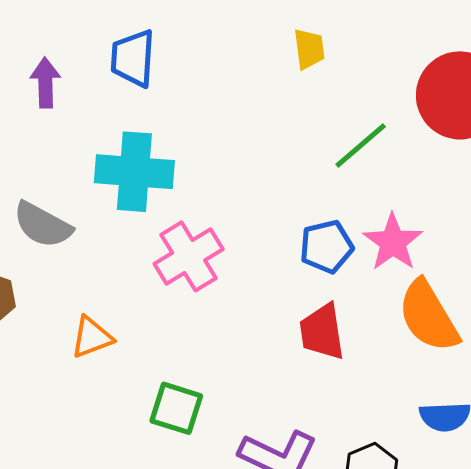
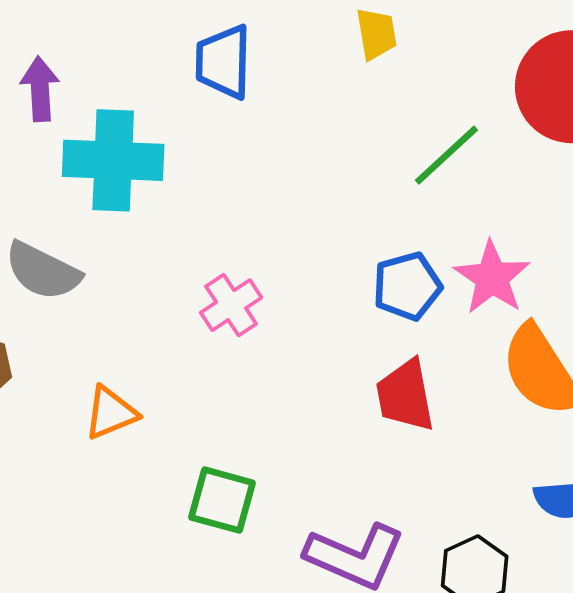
blue trapezoid: (133, 58) -> (224, 62), moved
cyan cross: (134, 172) -> (113, 160), moved
pink cross: (189, 256) -> (231, 305), size x0.7

